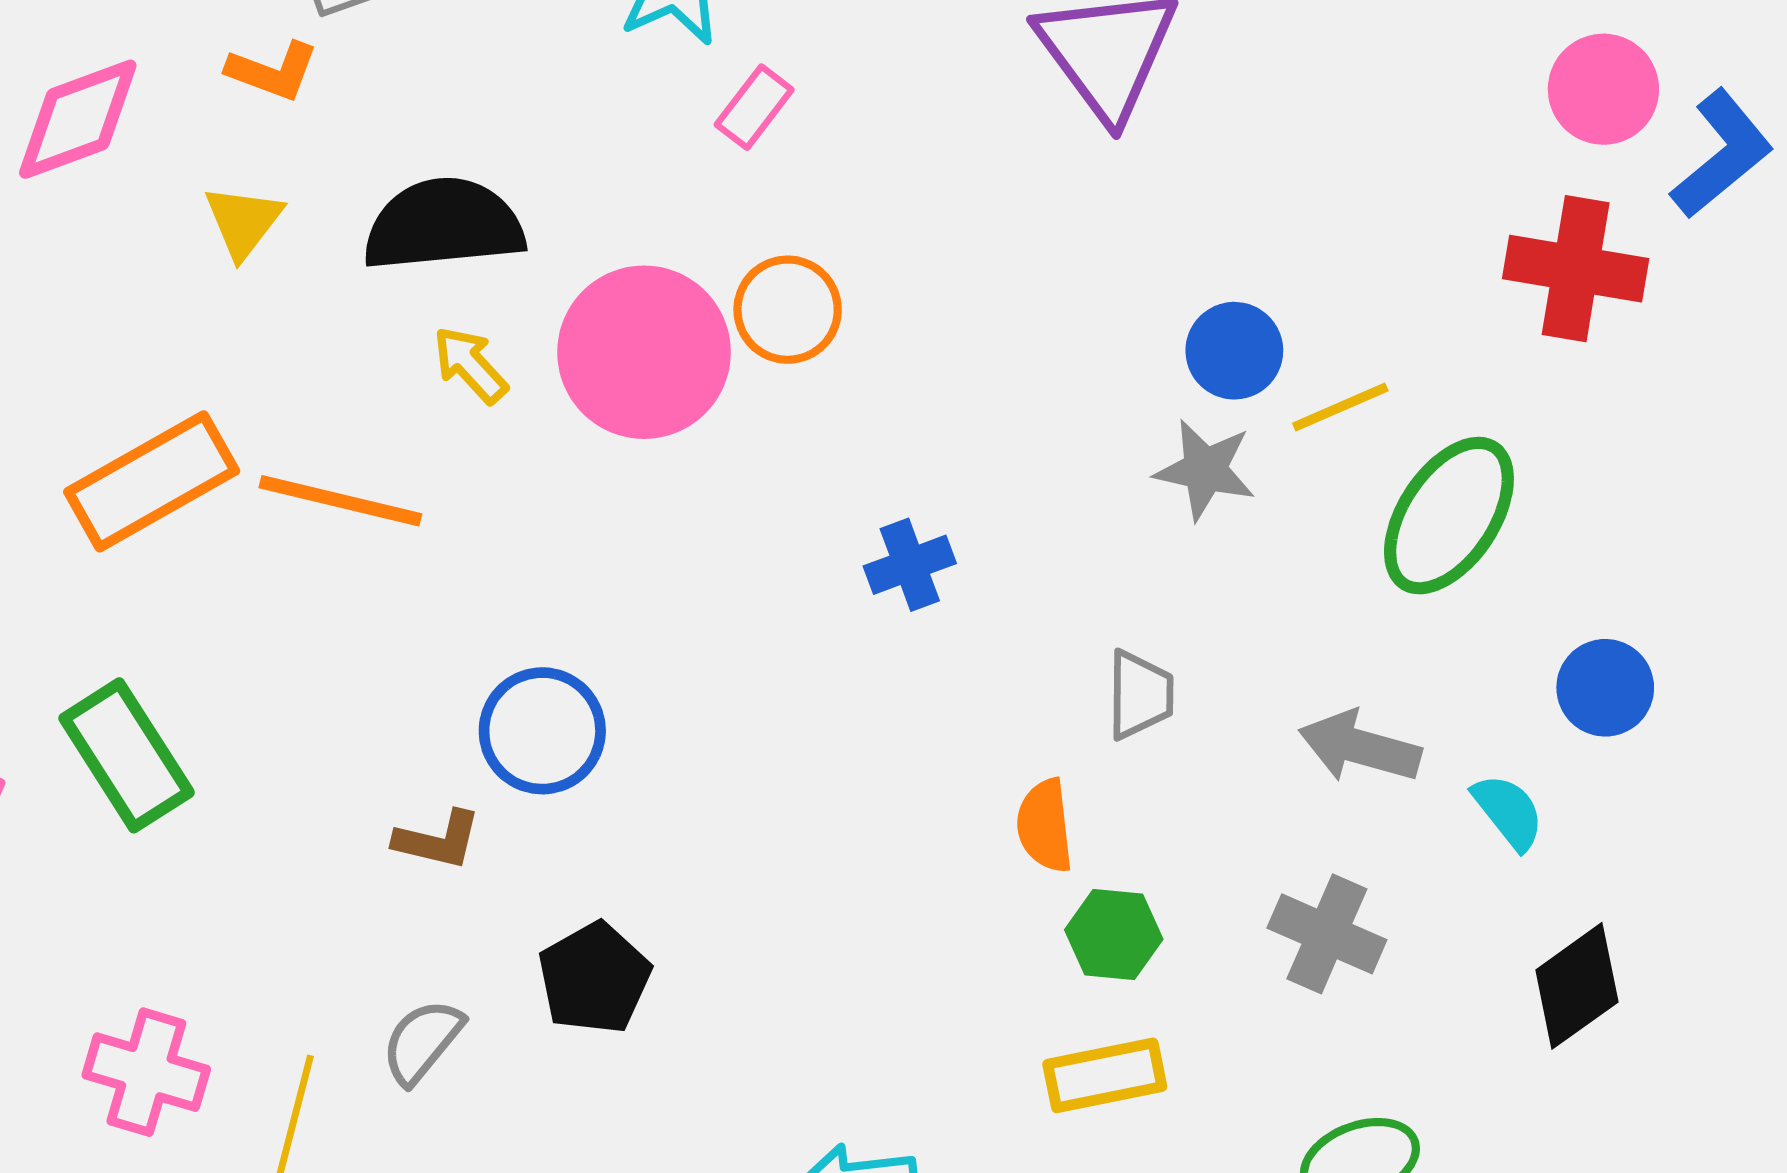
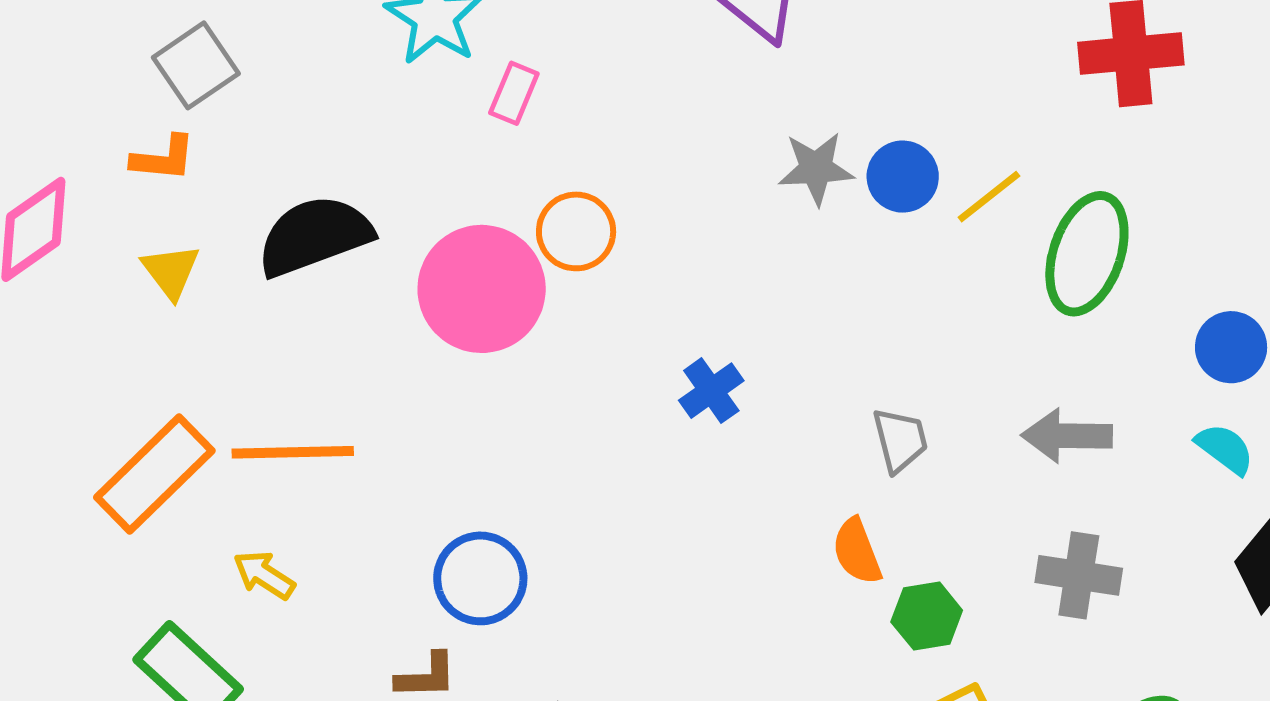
yellow arrow: (470, 365) -> (264, 575), moved
gray star: (1205, 470) -> (816, 168), moved
cyan semicircle: (1508, 812) -> (1225, 449), moved

